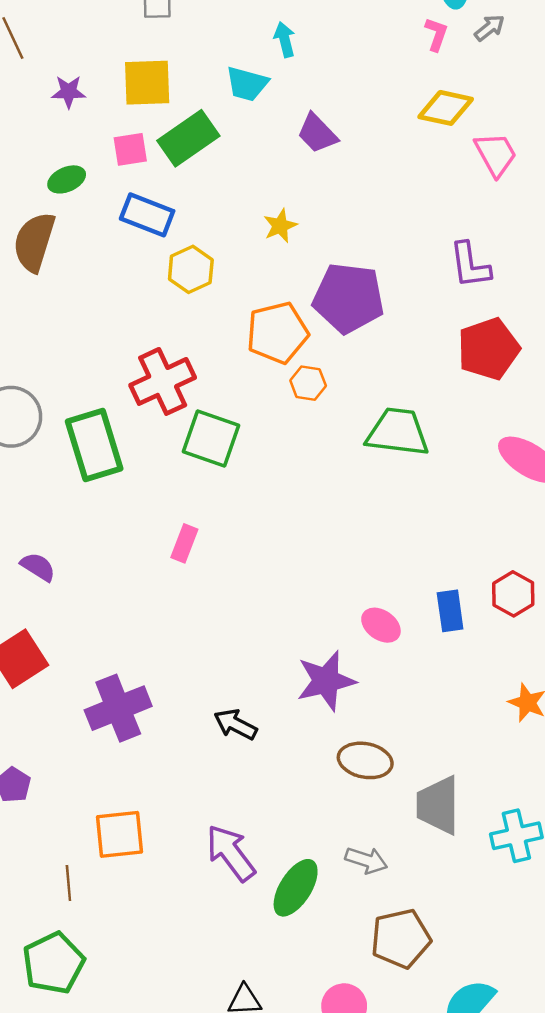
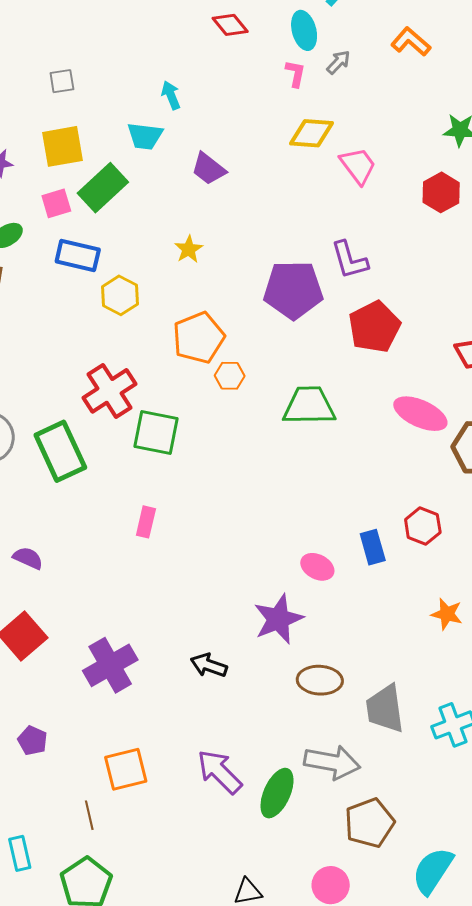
purple pentagon: (348, 298) -> (293, 290), moved
gray arrow: (366, 860) -> (332, 762), size x1.6

